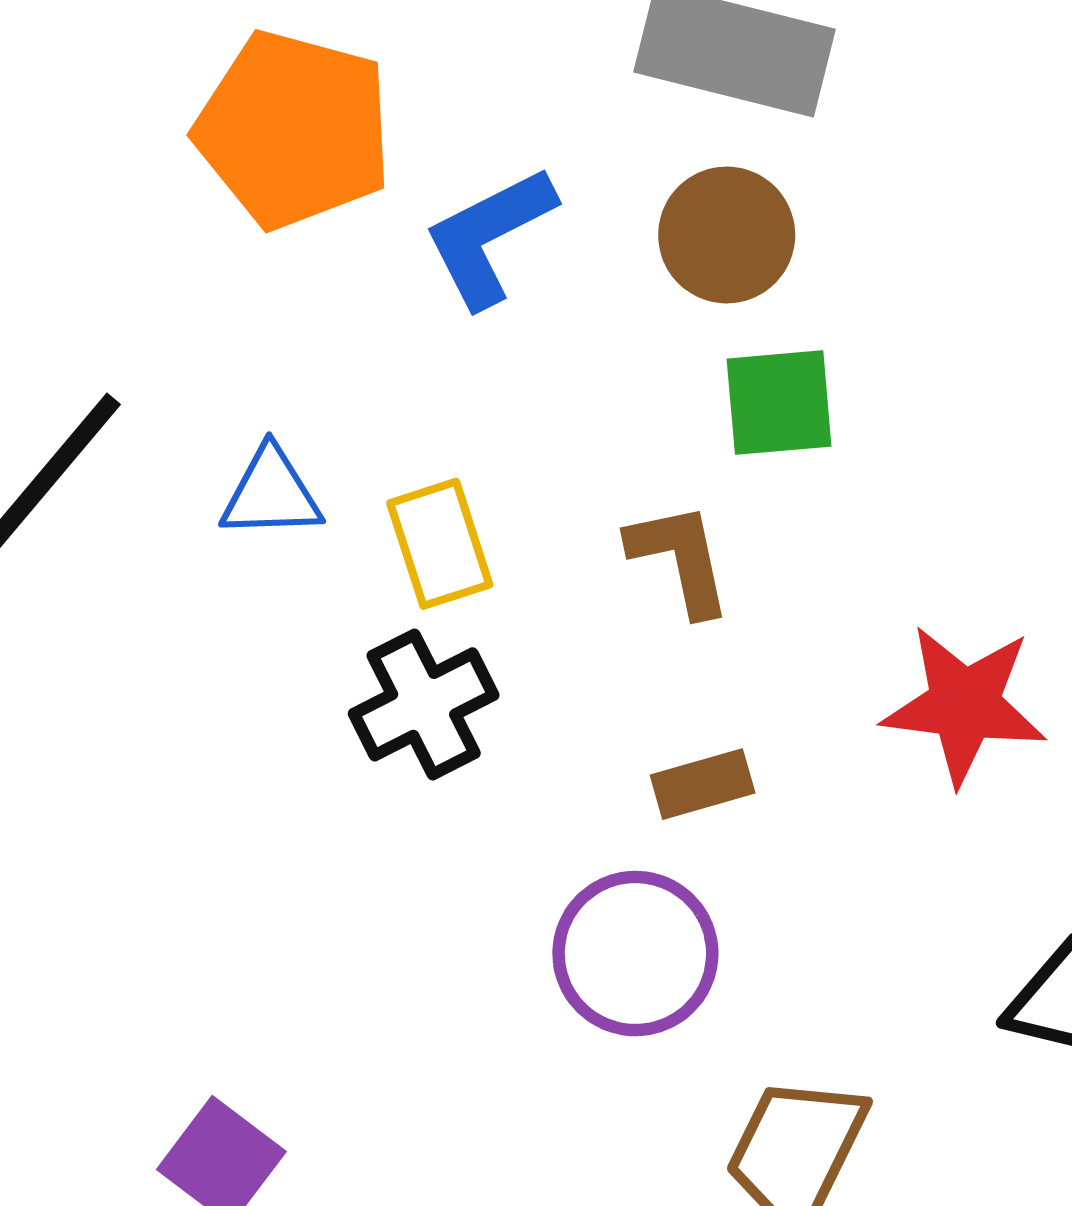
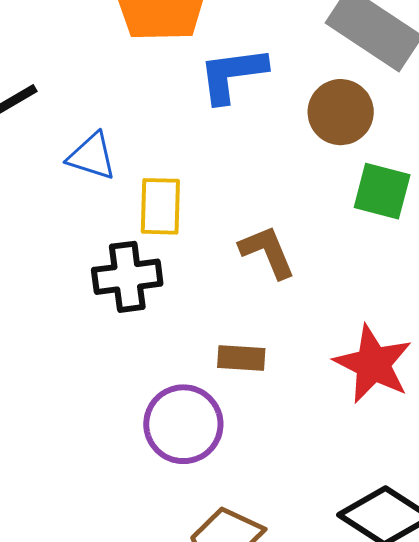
green square: (779, 403) -> (382, 191), moved
brown L-shape: (680, 559) -> (267, 252), turned -30

